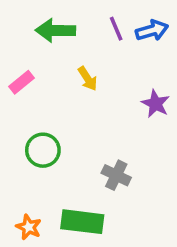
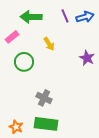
pink rectangle: (21, 82) -> (12, 37), moved
green circle: (43, 150) -> (24, 62), moved
gray cross: (116, 175) -> (44, 98), moved

